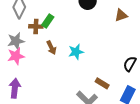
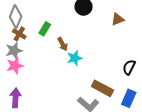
brown cross: (36, 26) -> (19, 34), moved, turned 32
brown arrow: (51, 48) -> (63, 44), moved
brown rectangle: (102, 83) -> (102, 88), size x1.5

